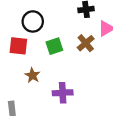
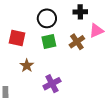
black circle: (33, 21) -> (47, 18), moved
purple cross: (63, 93) -> (52, 84), turned -30

